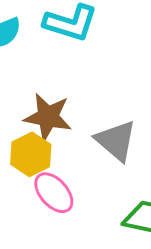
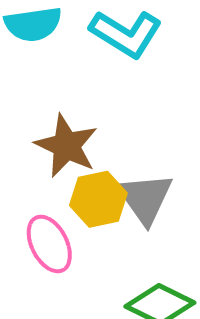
yellow hexagon: (31, 154) -> (98, 199), moved

